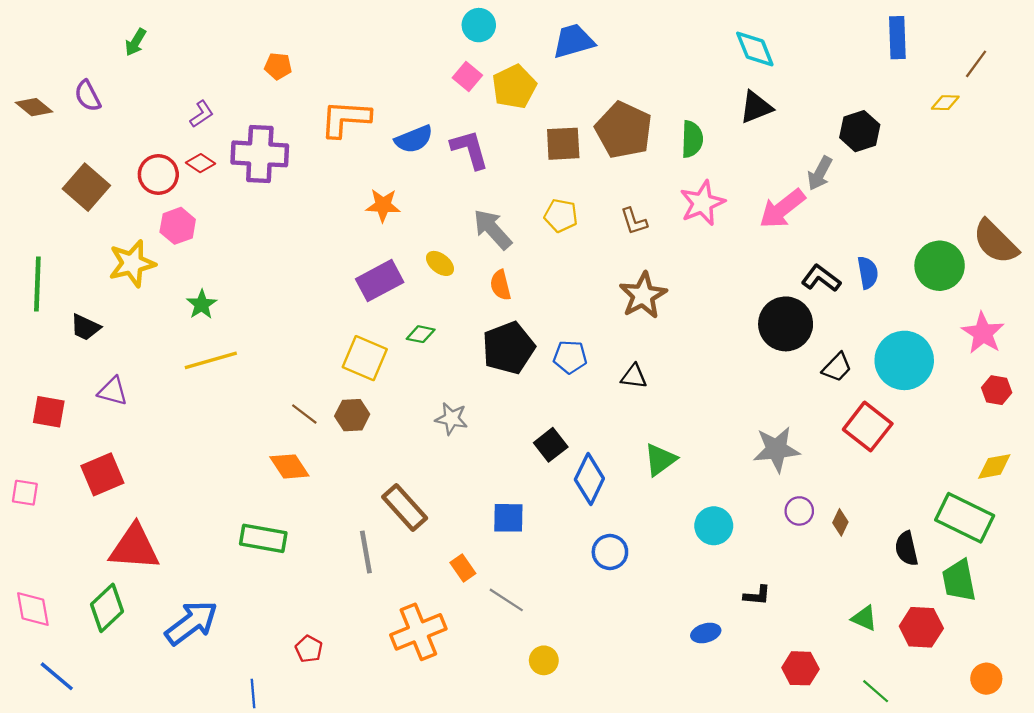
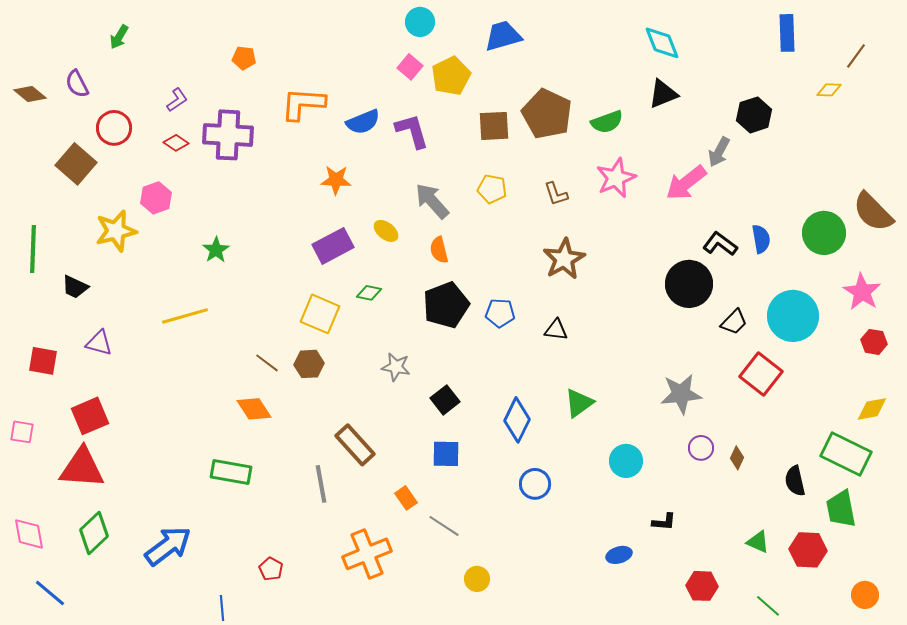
green semicircle: (692, 139) -> (607, 122), turned 68
red circle: (158, 174) -> (114, 128), moved
green star: (202, 305) -> (216, 250), moved
black square: (551, 445) -> (445, 400), moved
red triangle: (134, 547) -> (82, 468), moved

